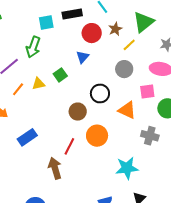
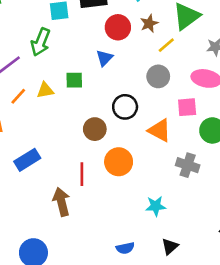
green square: (60, 75) -> (74, 80), turned 32
red line: (69, 146) -> (82, 174), turned -30
cyan star: (127, 168) -> (156, 206), size x0.7

